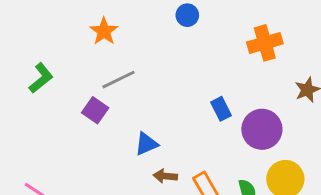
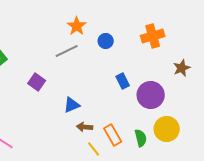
blue circle: (187, 15) -> (106, 41), moved
orange star: (104, 31) -> (77, 26), moved
gray line: (119, 80) -> (67, 51), moved

